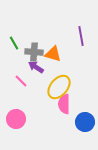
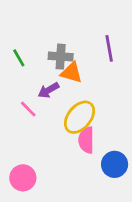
gray cross: (34, 52) -> (61, 57), moved
purple arrow: (36, 67) -> (48, 90), turned -63
pink circle: (16, 119) -> (23, 178), moved

